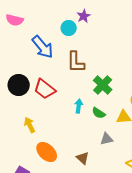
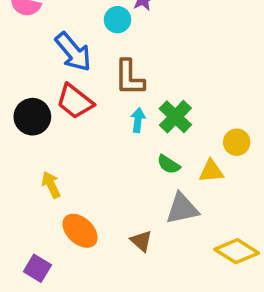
red trapezoid: (45, 89) -> (75, 101), moved
cyan arrow: (79, 106) -> (138, 120), moved
gray triangle: (107, 139) -> (182, 209), size x1.5

